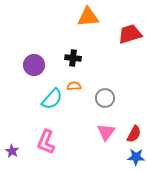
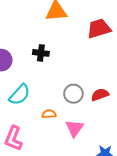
orange semicircle: (74, 86) -> (49, 114), moved
red semicircle: (134, 134) -> (100, 95), moved, turned -138

